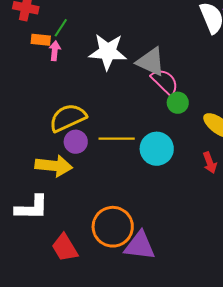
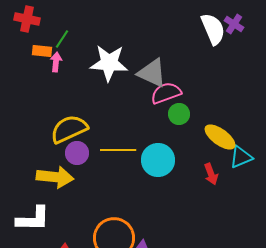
pink semicircle: (165, 82) -> (166, 93), turned -64

